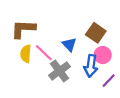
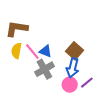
brown square: (96, 33) -> (75, 51), moved
blue triangle: (69, 44) -> (45, 51), moved, turned -32
pink circle: (103, 55) -> (70, 85), moved

